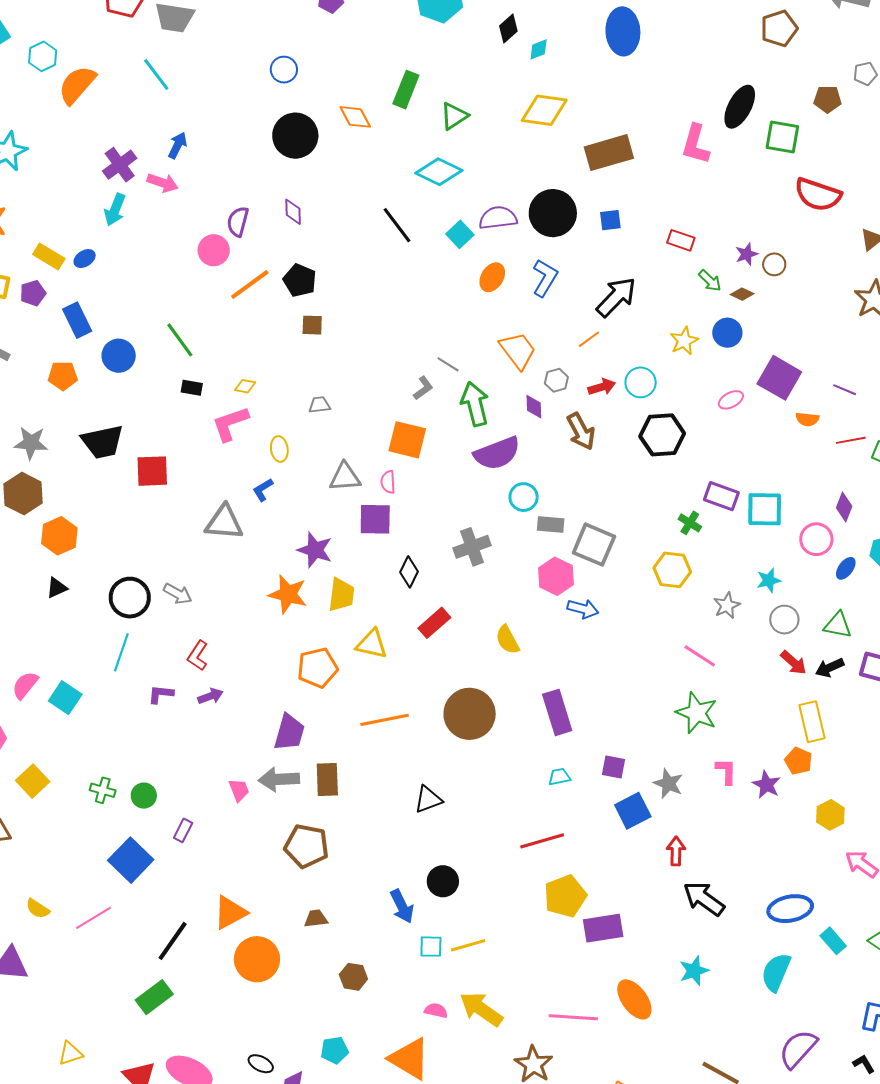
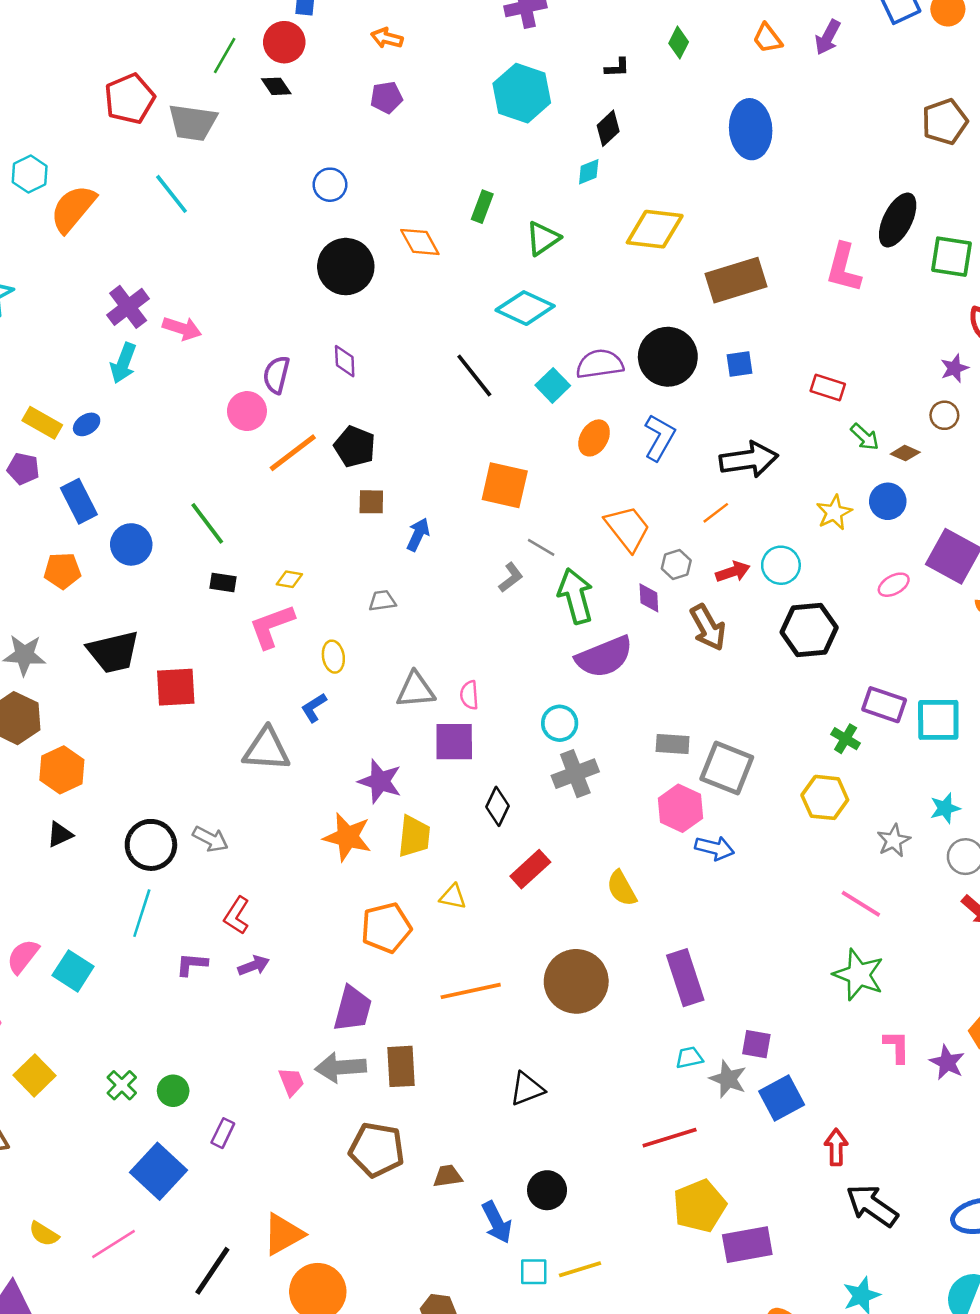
cyan diamond: (539, 49) -> (589, 172), moved
green rectangle: (406, 90) -> (482, 207), size x0.7
blue arrow: (178, 145) -> (418, 535), moved
purple star: (747, 254) -> (954, 368), moved
purple pentagon: (33, 293) -> (23, 469), turned 30
black arrow: (616, 297) -> (749, 460), turned 39
orange square: (407, 440) -> (505, 485), moved
cyan circle: (524, 497) -> (560, 723), moved
yellow triangle: (372, 644) -> (453, 897), size x0.7
gray star: (668, 783) -> (728, 1079), moved
green cross: (103, 790) -> (122, 1085), turned 30
brown trapezoid: (316, 919) -> (448, 1176), moved

